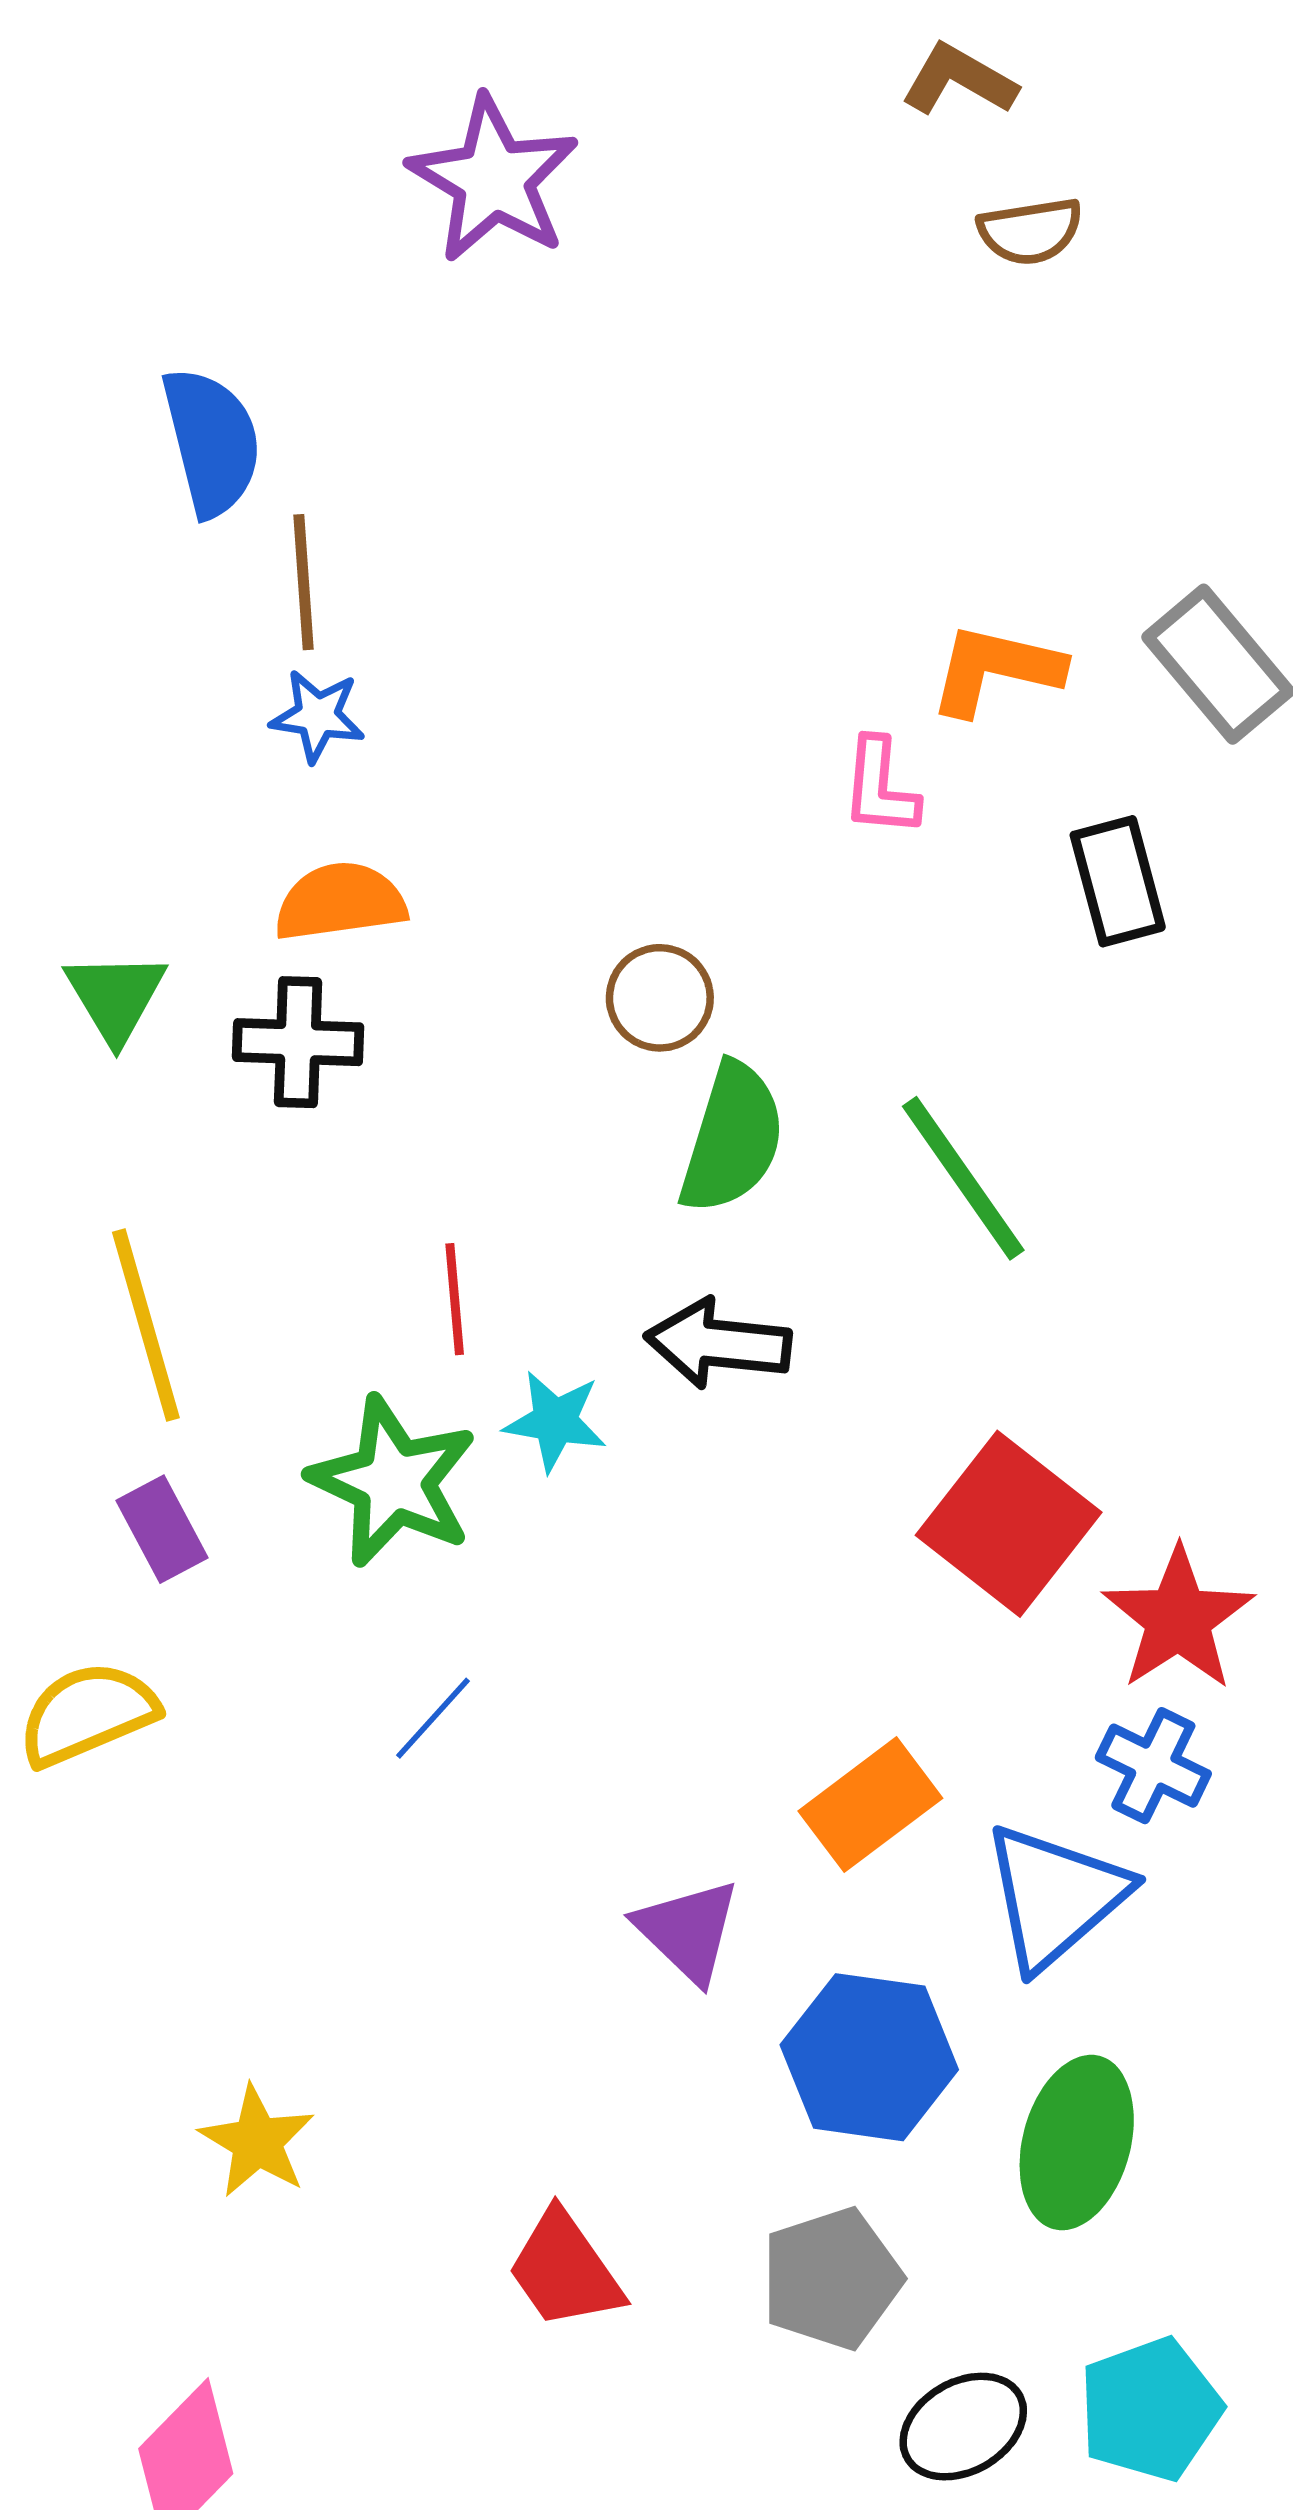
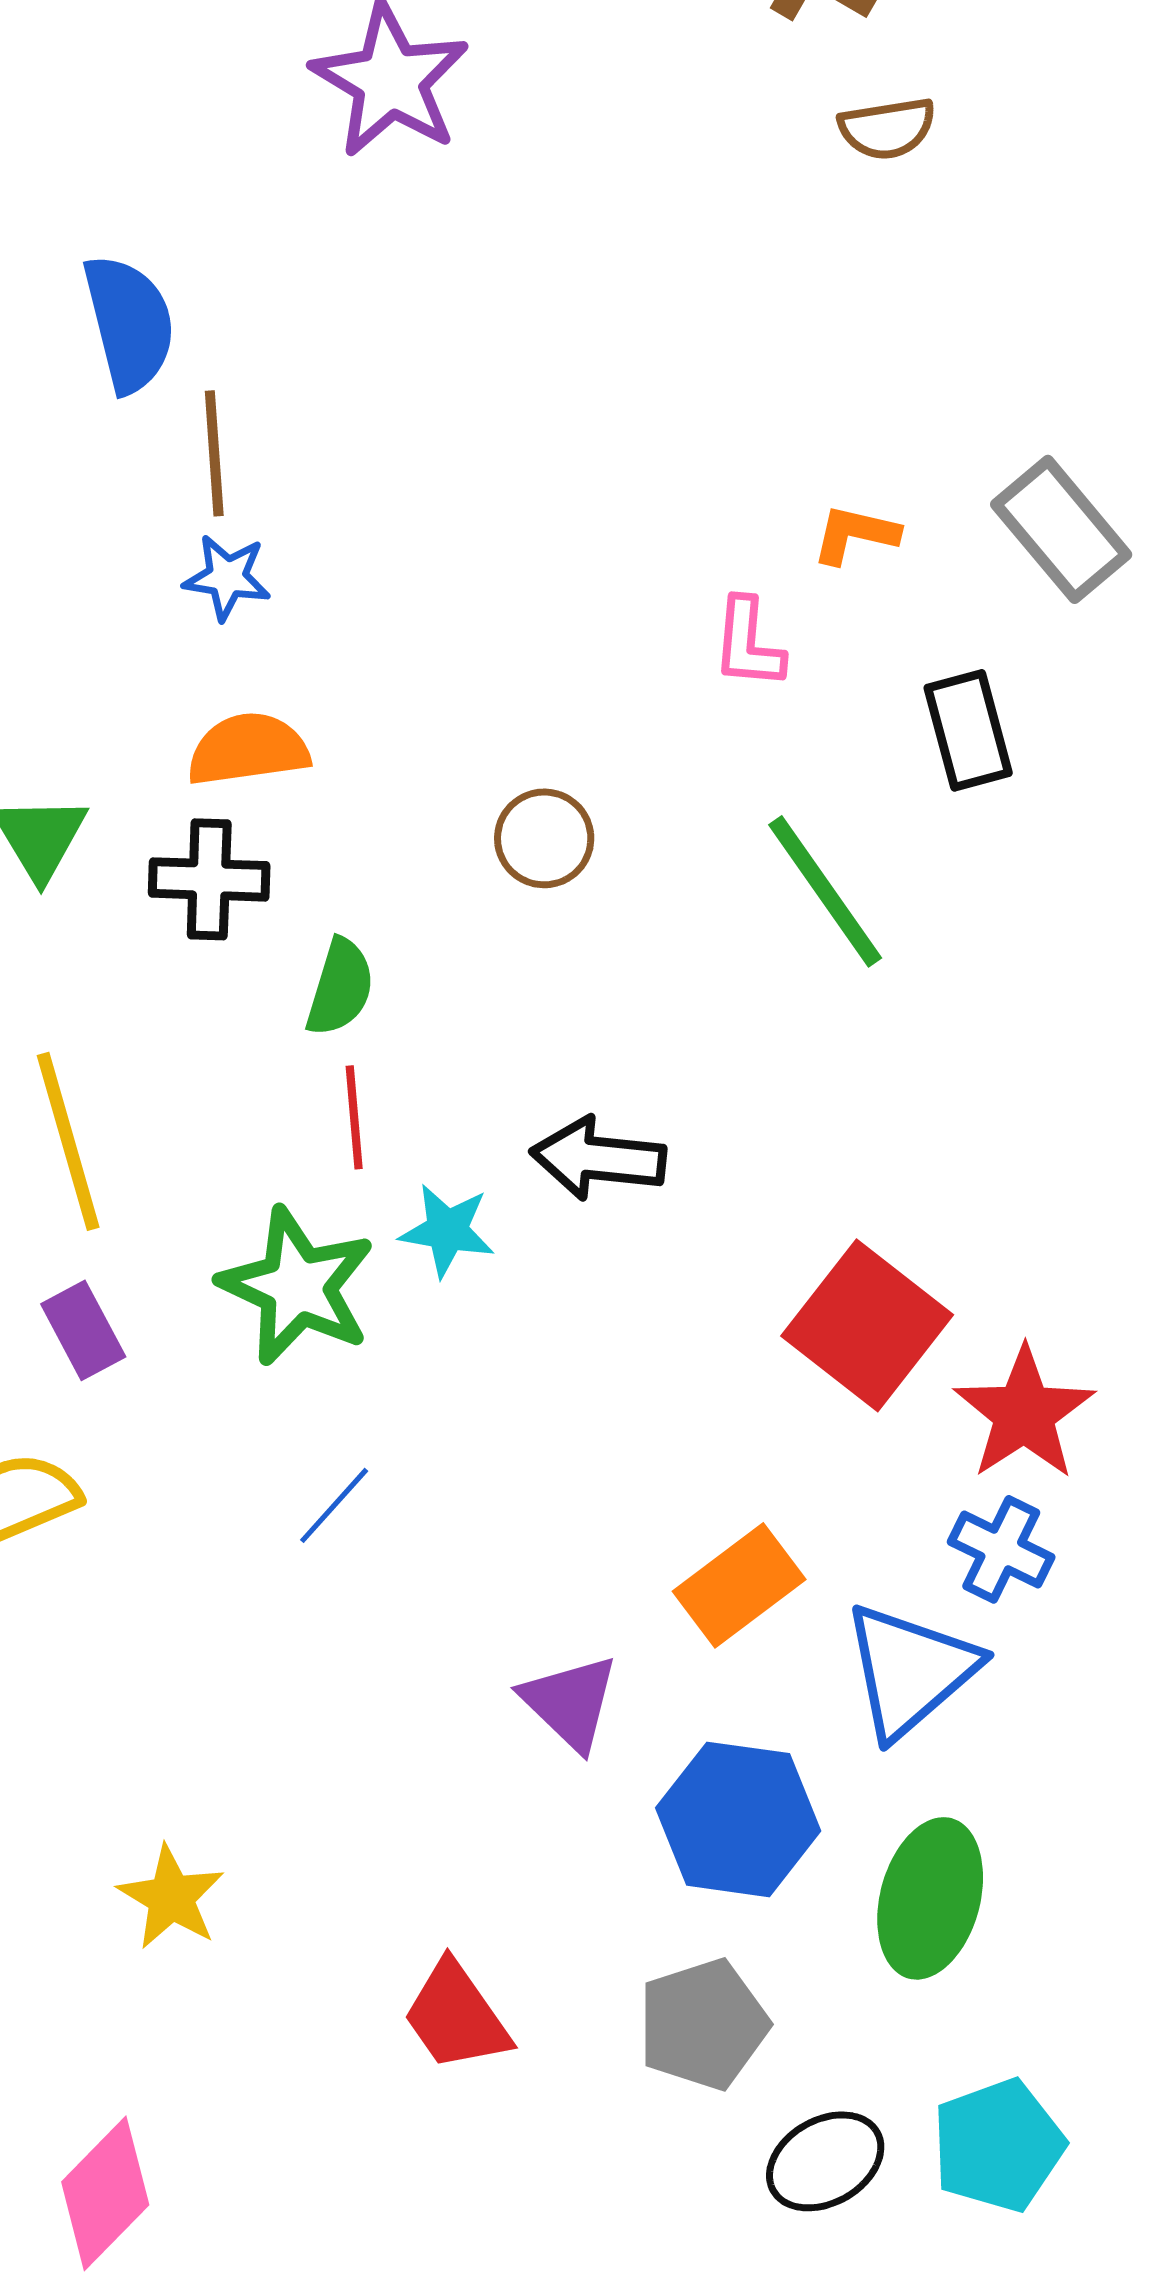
orange L-shape: (996, 670) -> (855, 534), size x0.7
green semicircle: (732, 1138) -> (340, 987), moved, size x0.7
green line: (963, 1178) -> (825, 891), moved

